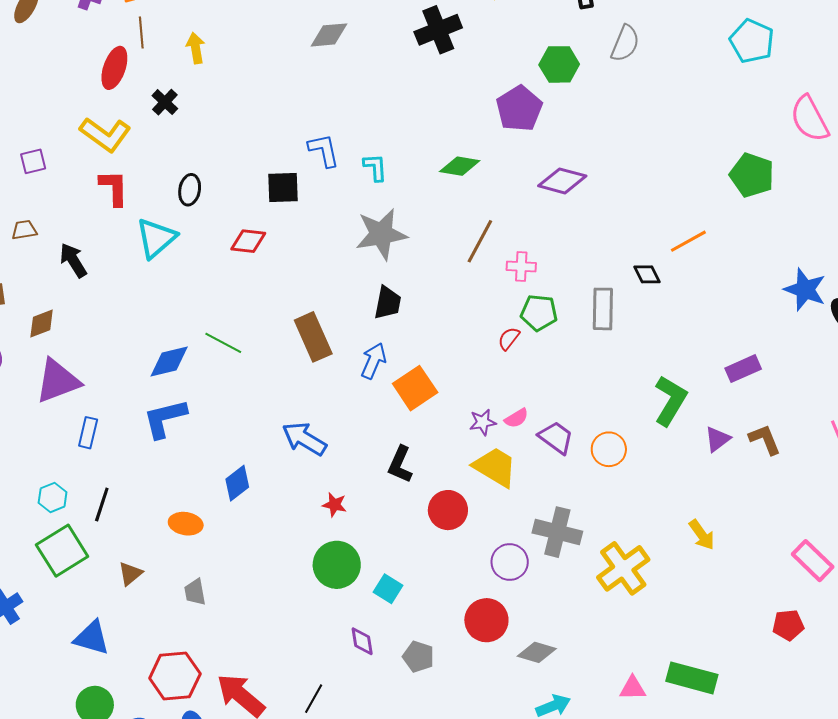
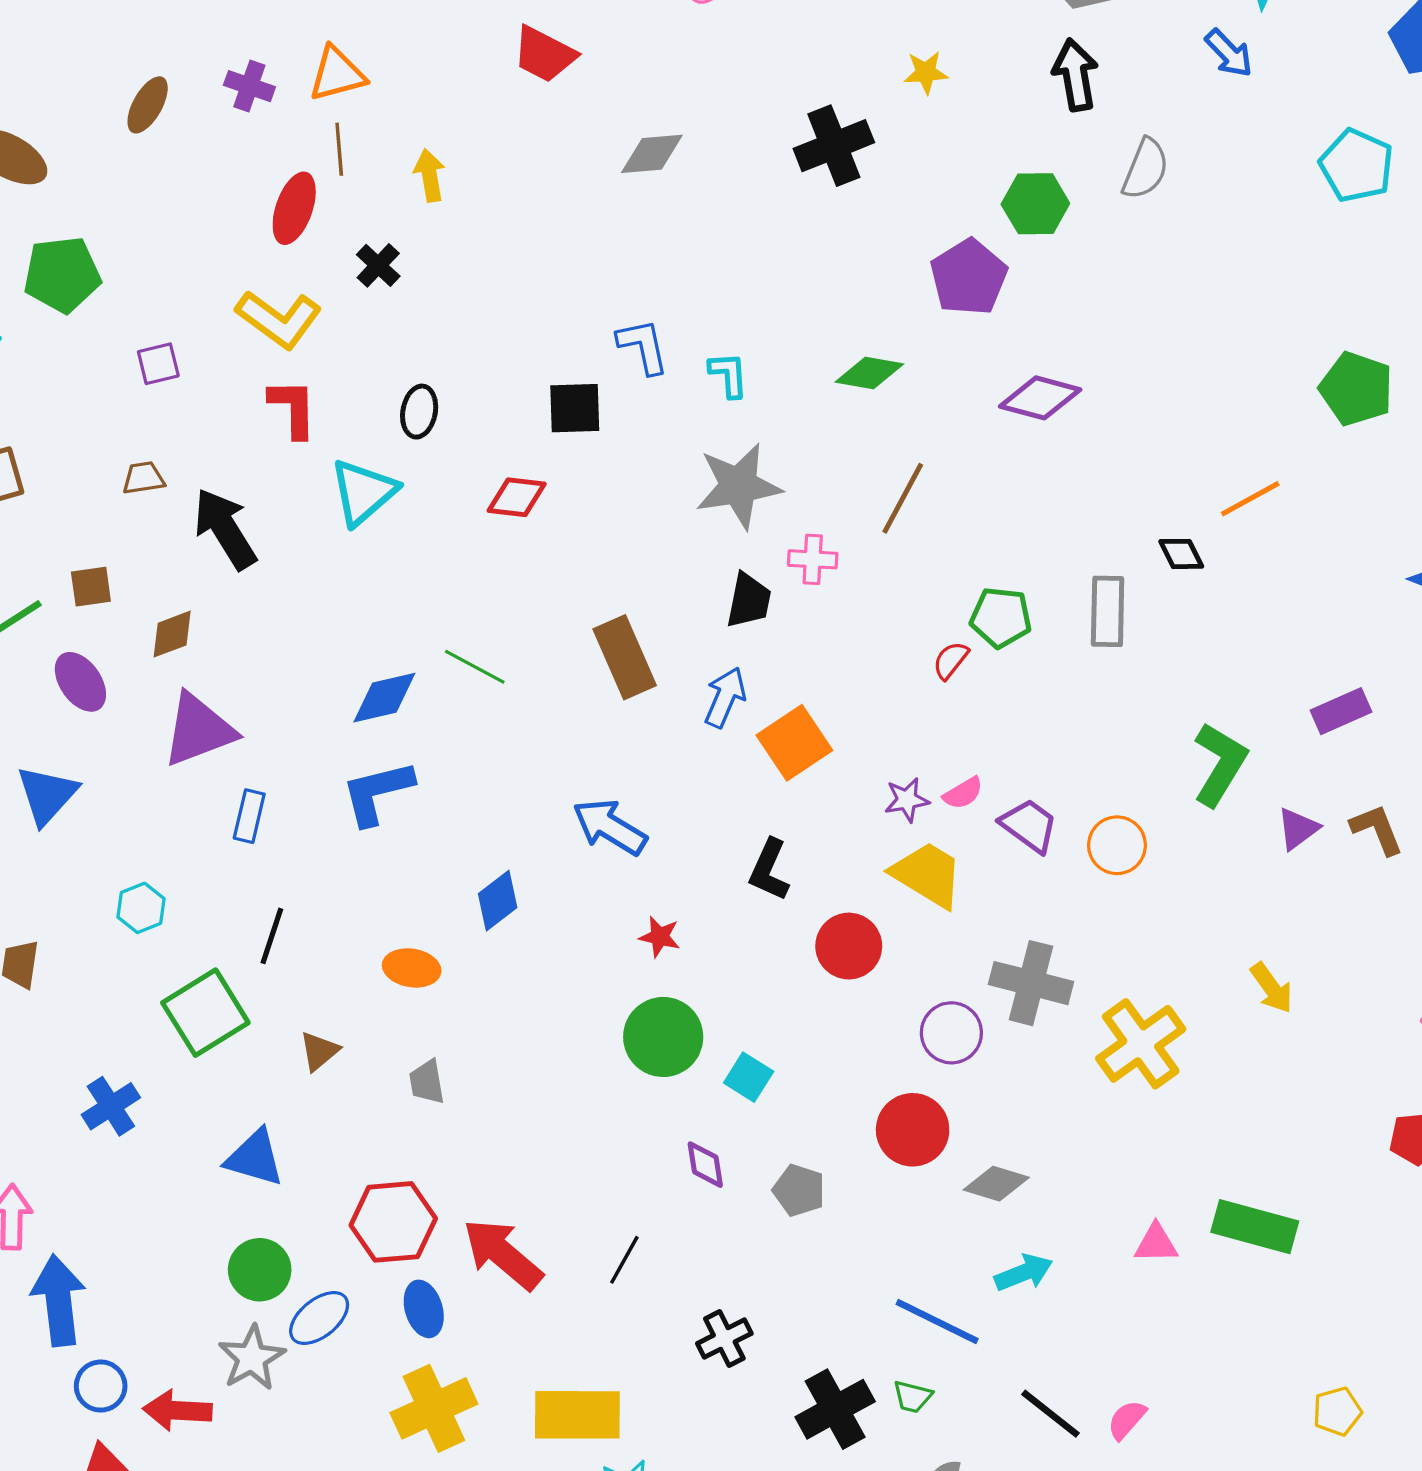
black arrow: (73, 260) -> (225, 529), size x1.4
pink cross: (521, 266) -> (813, 559), moved
cyan hexagon: (53, 497) -> (141, 908), moved

